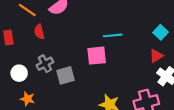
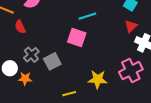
pink square: (97, 56) -> (77, 37), turned 36
orange star: (27, 99) -> (25, 79), moved

